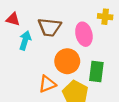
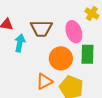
yellow cross: (105, 17) -> (92, 14), turned 32
green rectangle: (96, 71) -> (88, 54), moved

